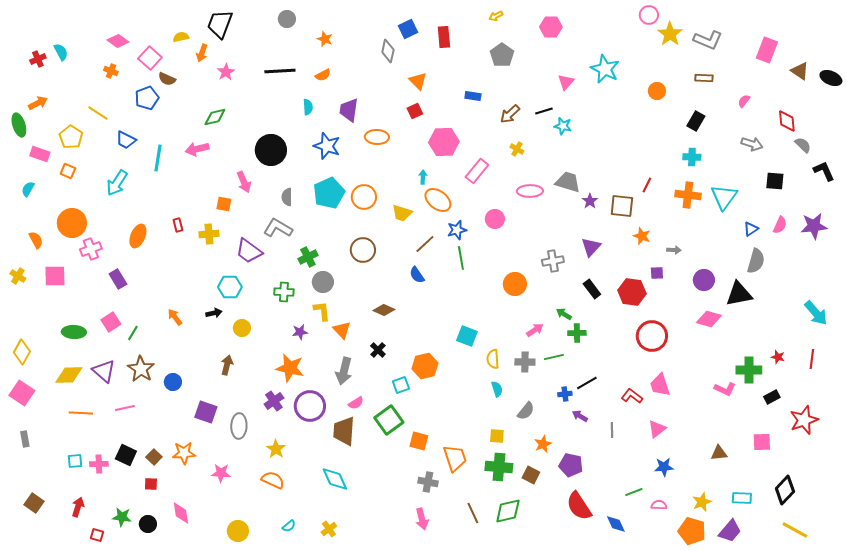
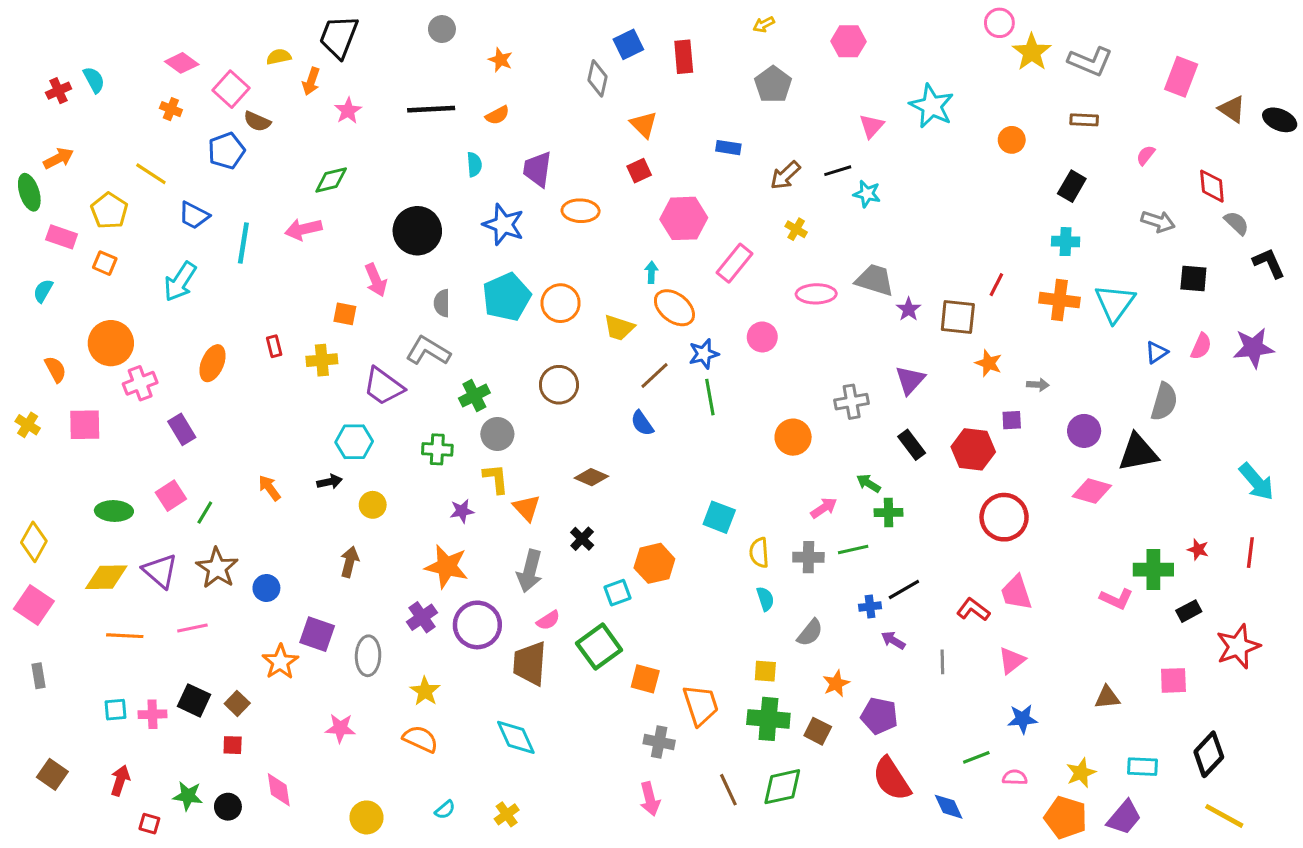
orange star: (184, 453) -> (280, 662), moved, turned -30

